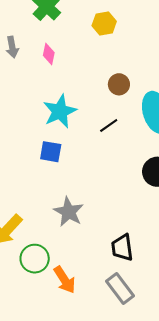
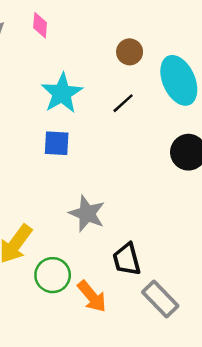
black trapezoid: (122, 248) -> (127, 259), moved

